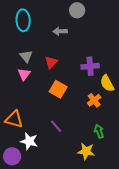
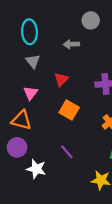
gray triangle: (26, 56) -> (33, 61), moved
orange triangle: (14, 119) -> (22, 120), moved
purple circle: (12, 156) -> (17, 147), moved

